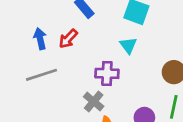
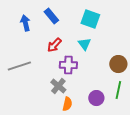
blue arrow: (40, 39) -> (25, 23), moved
red arrow: (68, 39) -> (54, 45), moved

